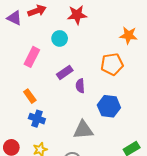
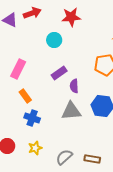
pink rectangle: (32, 57) -> (18, 69), moved
gray triangle: (83, 130) -> (71, 111), moved

